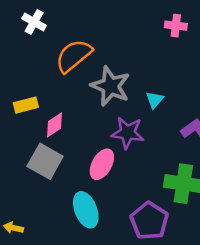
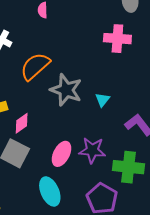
pink cross: (176, 26) -> (117, 39), size x1.5
purple star: (128, 133) -> (92, 150), moved

